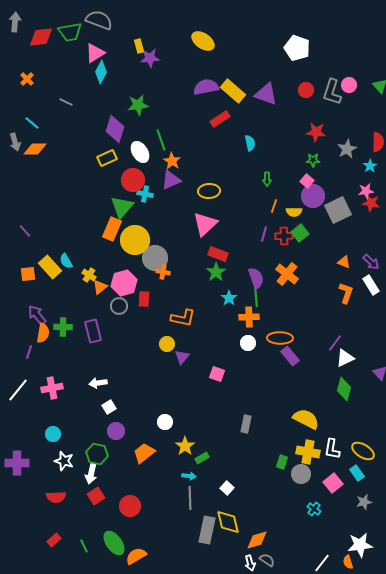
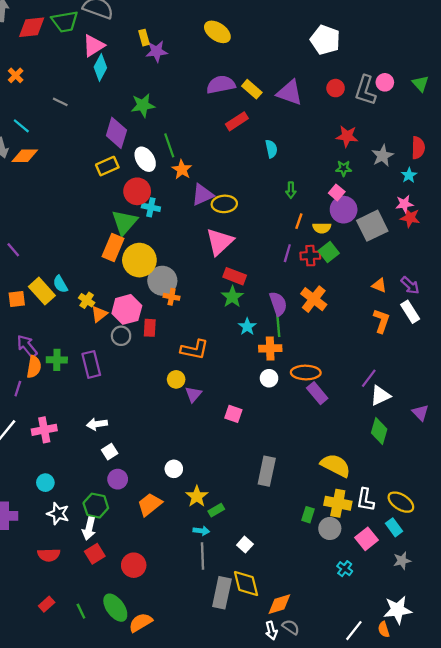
yellow rectangle: (233, 91) -> (252, 89), size x0.7
purple triangle: (171, 180) -> (202, 195), moved
gray rectangle: (246, 424) -> (267, 471), size x1.4

